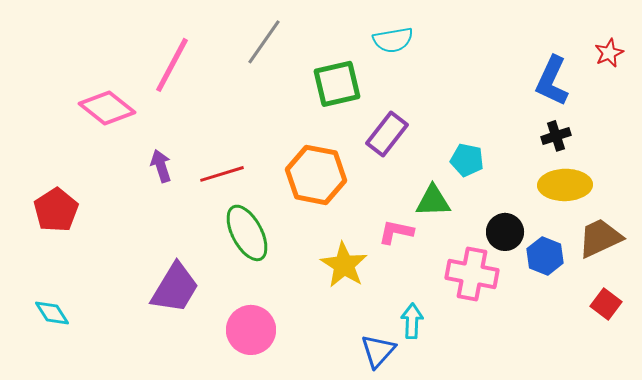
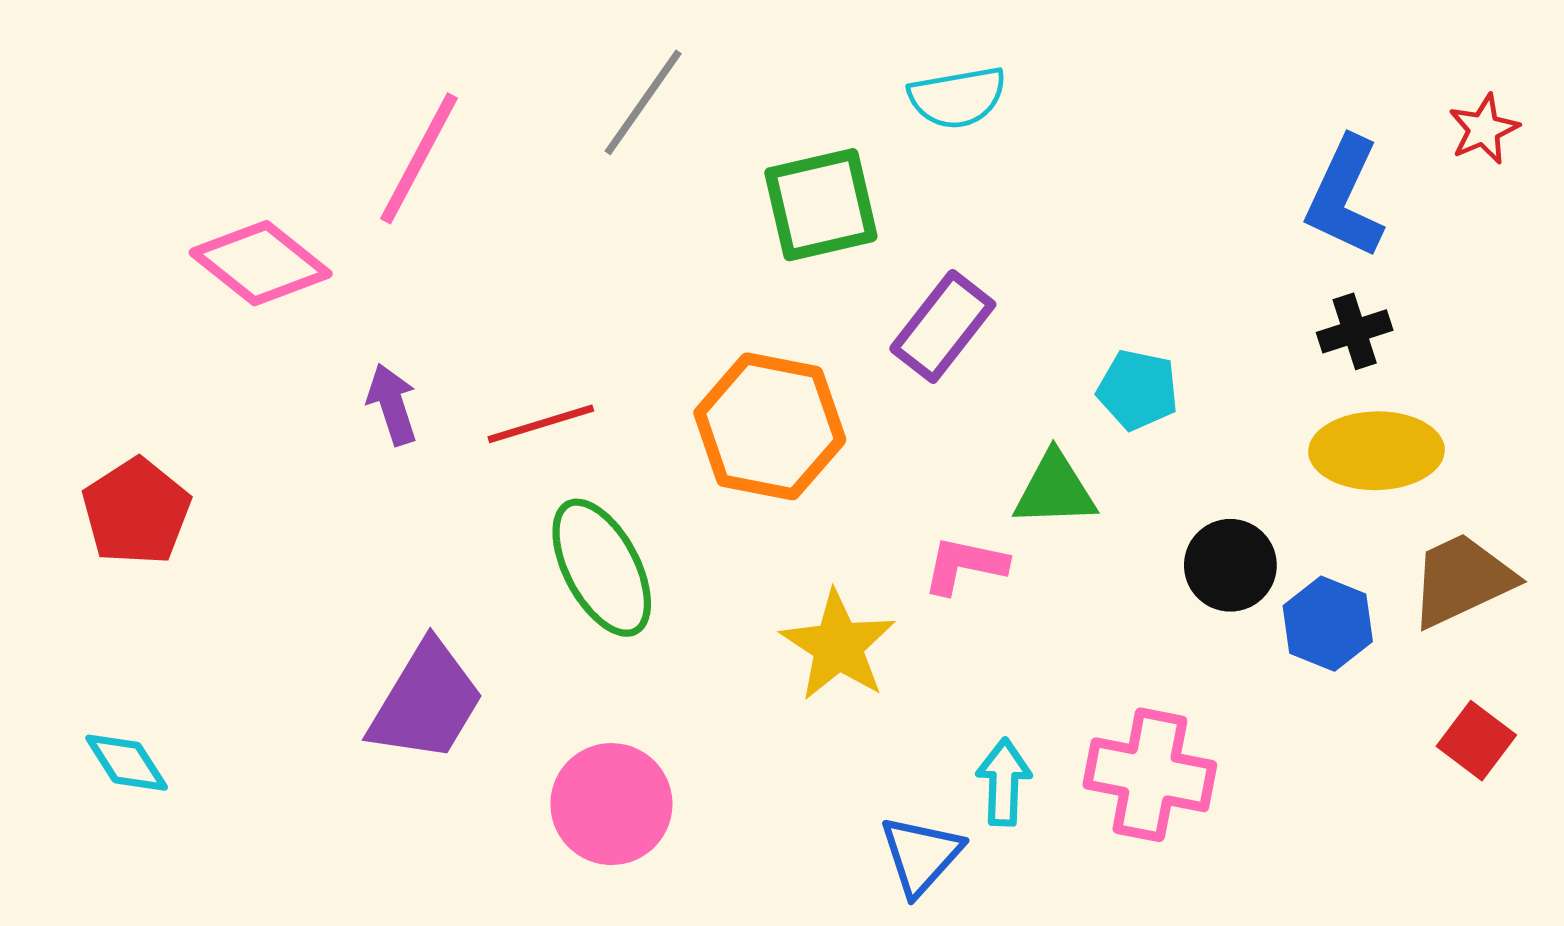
pink cross: (472, 274) -> (1150, 775), moved

